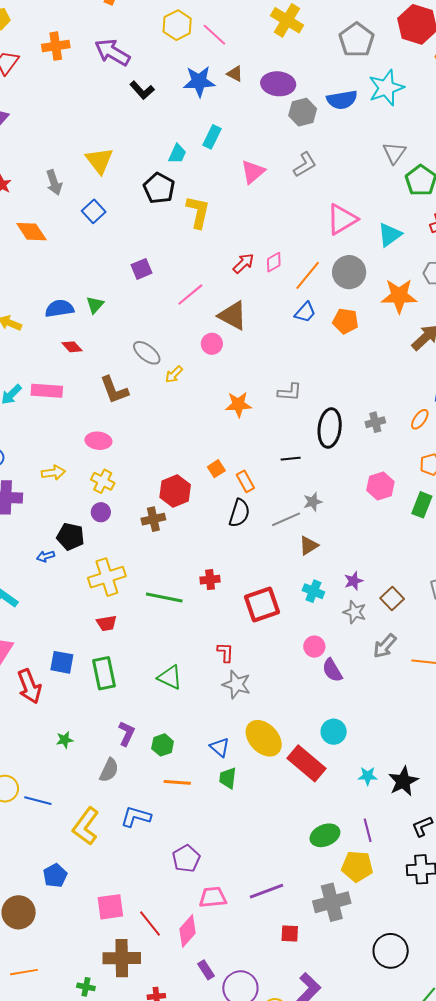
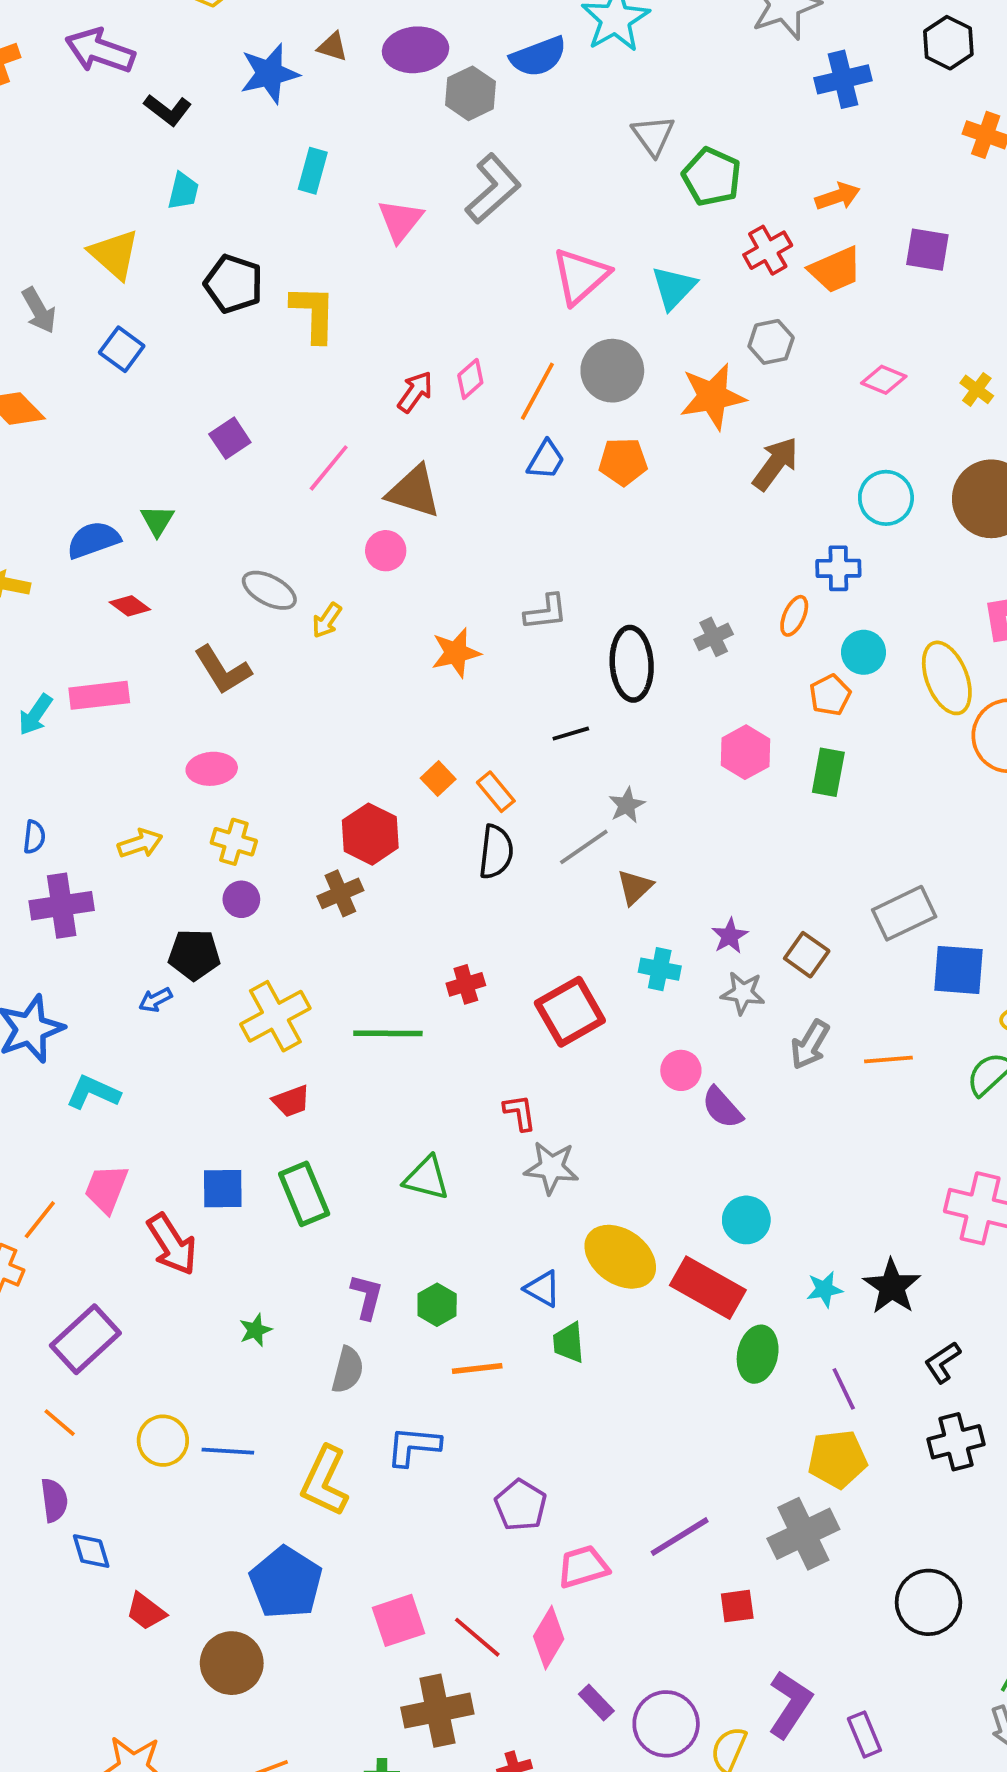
cyan trapezoid: (177, 154) -> (183, 191), moved
gray L-shape: (305, 165) -> (493, 189), size x1.4
green ellipse: (325, 835) -> (758, 1354), moved, turned -44
blue pentagon: (55, 876) -> (286, 1583), size x1.6

